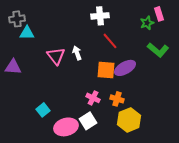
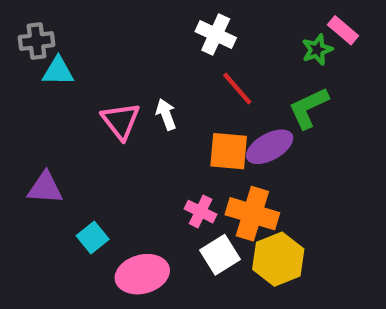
pink rectangle: (159, 14) -> (343, 30), turned -32
white cross: (100, 16) -> (216, 35), turned 30
green L-shape: (158, 50) -> (308, 108), moved, turned 115
purple triangle: (13, 67) -> (45, 188), moved
orange cross: (117, 99) -> (252, 214), size x1.6
white square: (88, 121) -> (220, 255), moved

